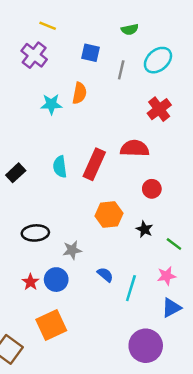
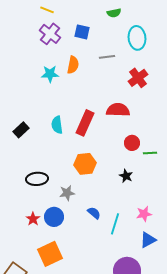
purple cross: (34, 55) -> (50, 34), moved
cyan ellipse: (158, 60) -> (137, 38), turned -55
gray line: (121, 70) -> (107, 57), moved, turned 70
orange hexagon: (109, 215) -> (85, 164), moved
green line: (174, 244) -> (150, 153), moved, turned -40

